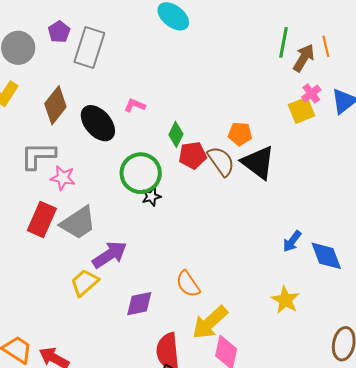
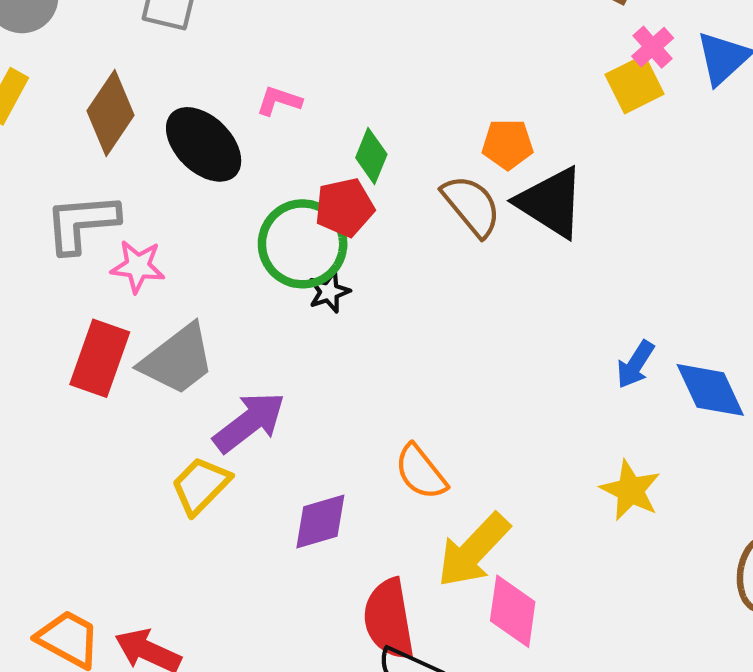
red pentagon: (193, 155) -> (345, 207), moved

